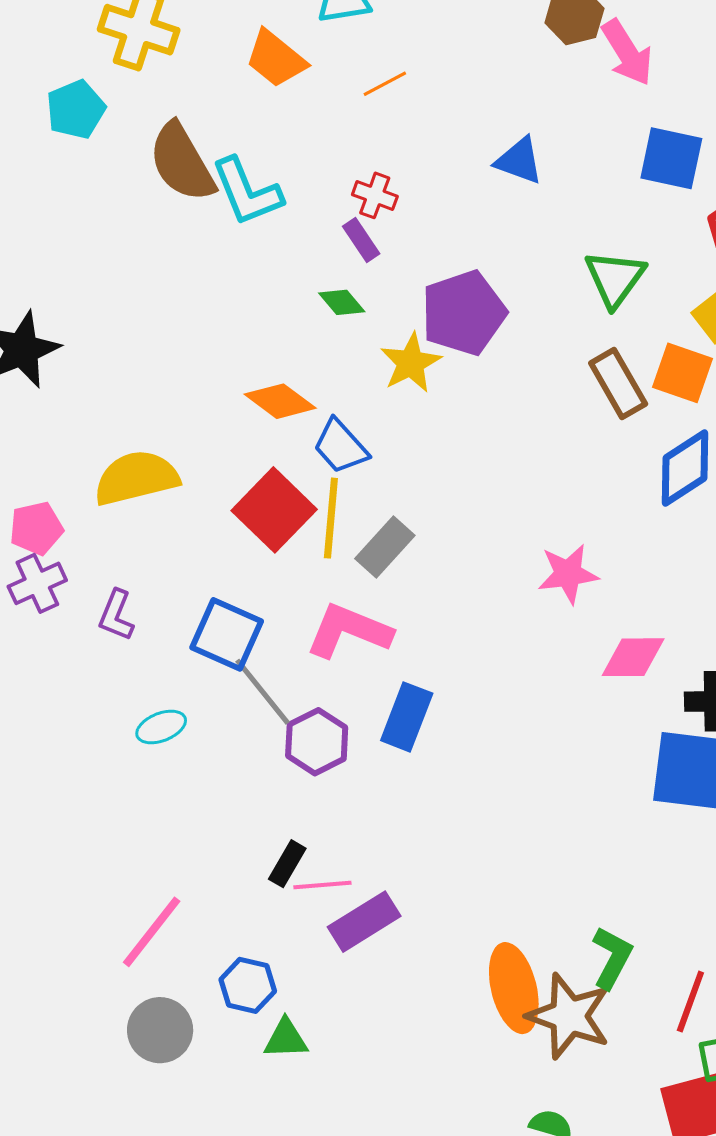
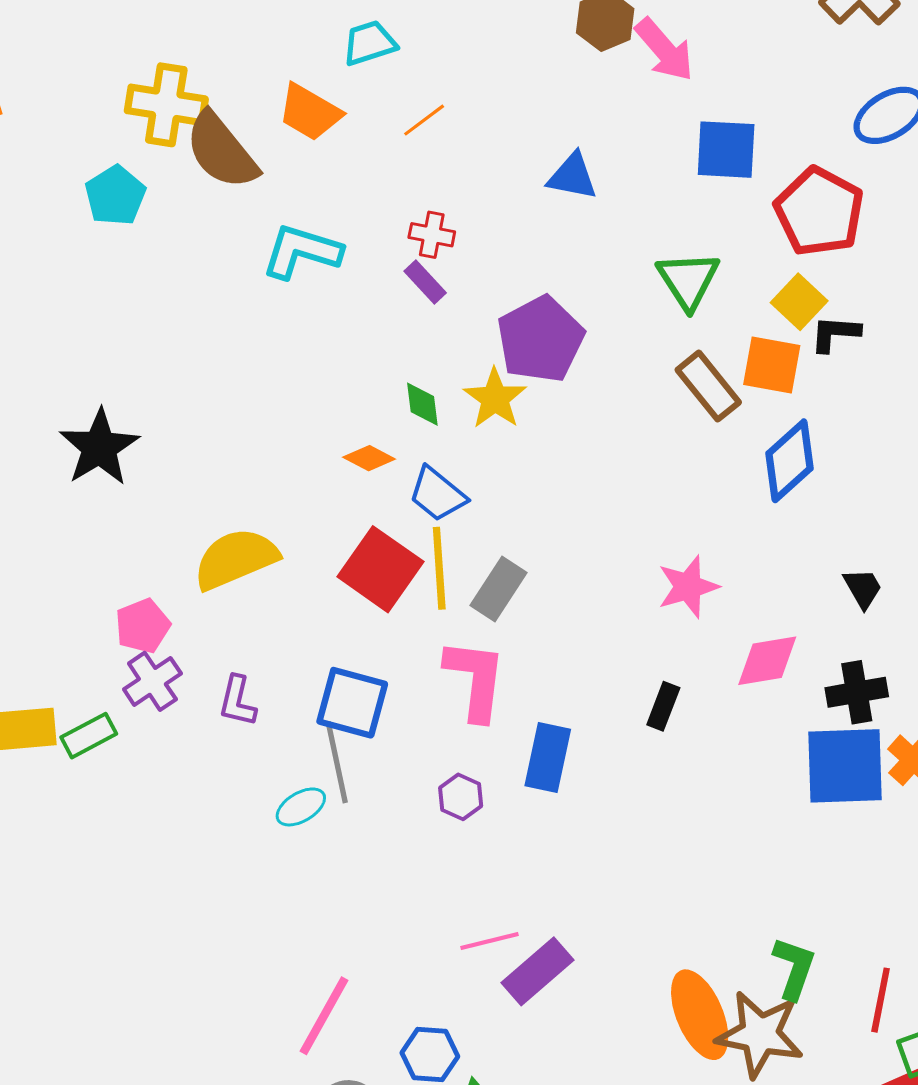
brown semicircle: (182, 162) -> (221, 151), moved
cyan L-shape: (247, 192) -> (302, 251), turned 138
green diamond: (342, 302) -> (422, 404), moved, turned 42
orange diamond: (280, 401) -> (369, 458), size x0.7
pink L-shape: (349, 631) -> (475, 680), turned 84
gray line: (263, 692) -> (337, 762), moved, turned 36
purple hexagon: (317, 742) -> (461, 797), size x0.7
black rectangle: (287, 864) -> (663, 706), moved

